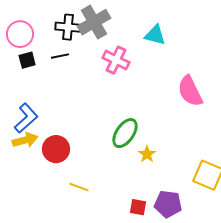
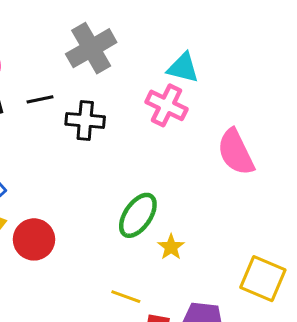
black cross: (68, 27) -> (85, 120), moved
pink cross: (116, 60) -> (166, 105), moved
yellow line: (79, 187) -> (126, 297), moved

